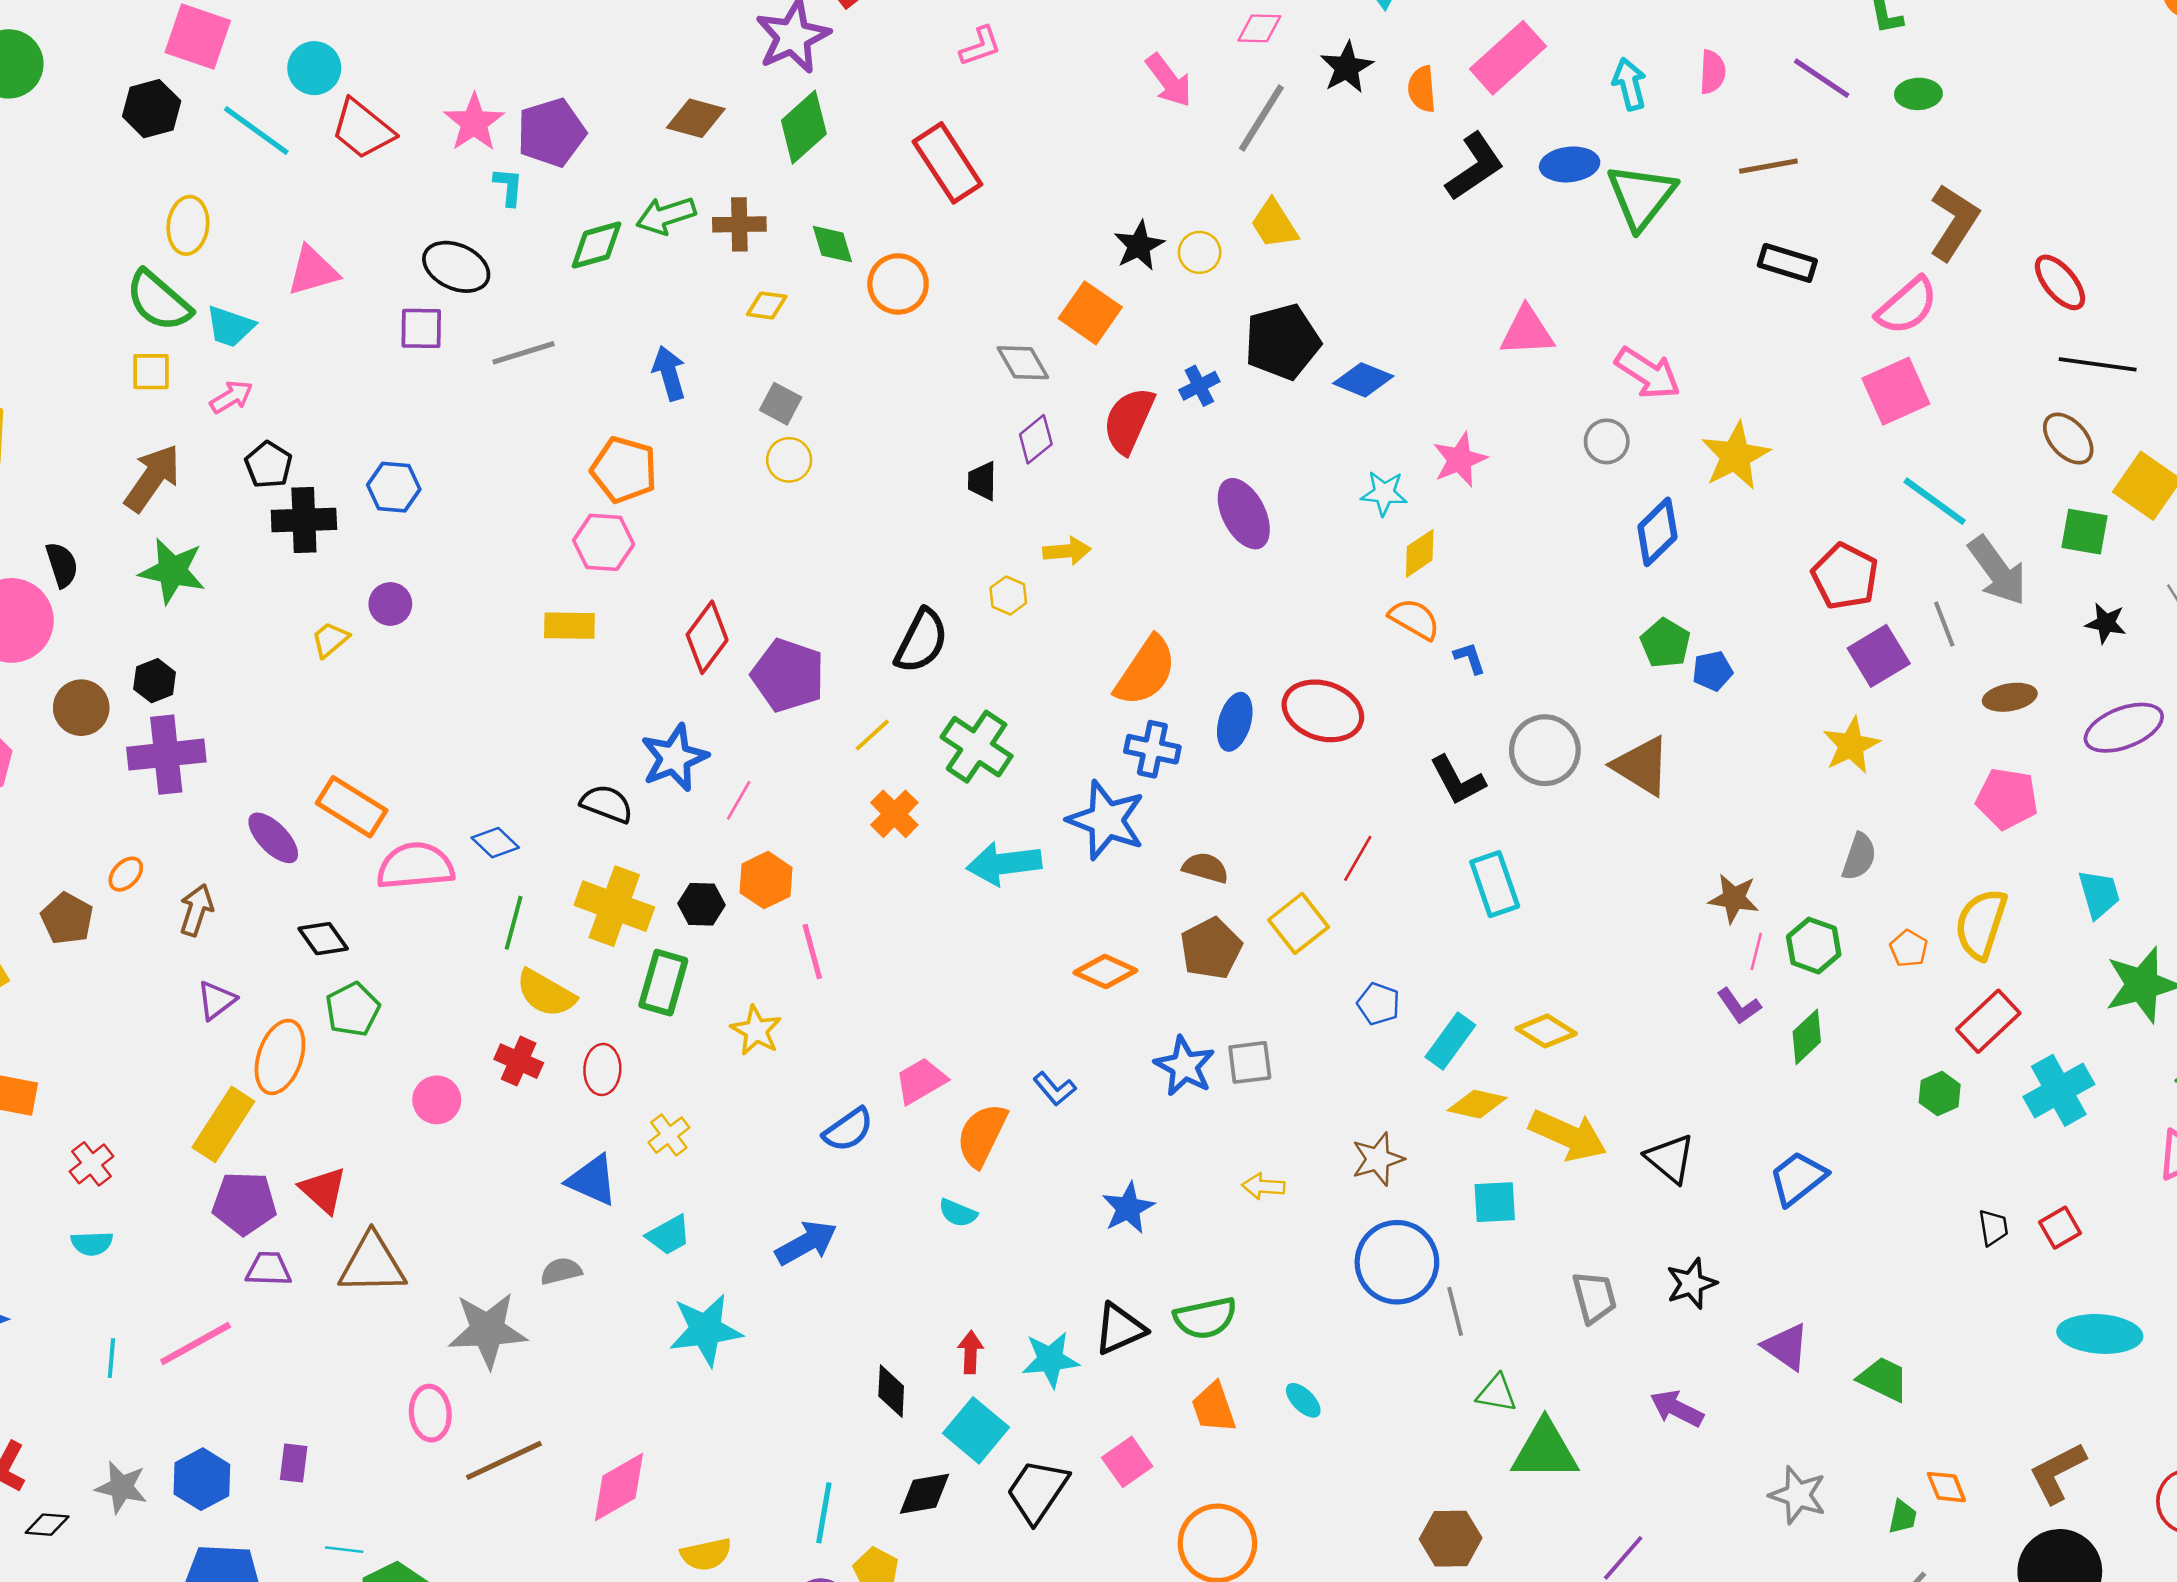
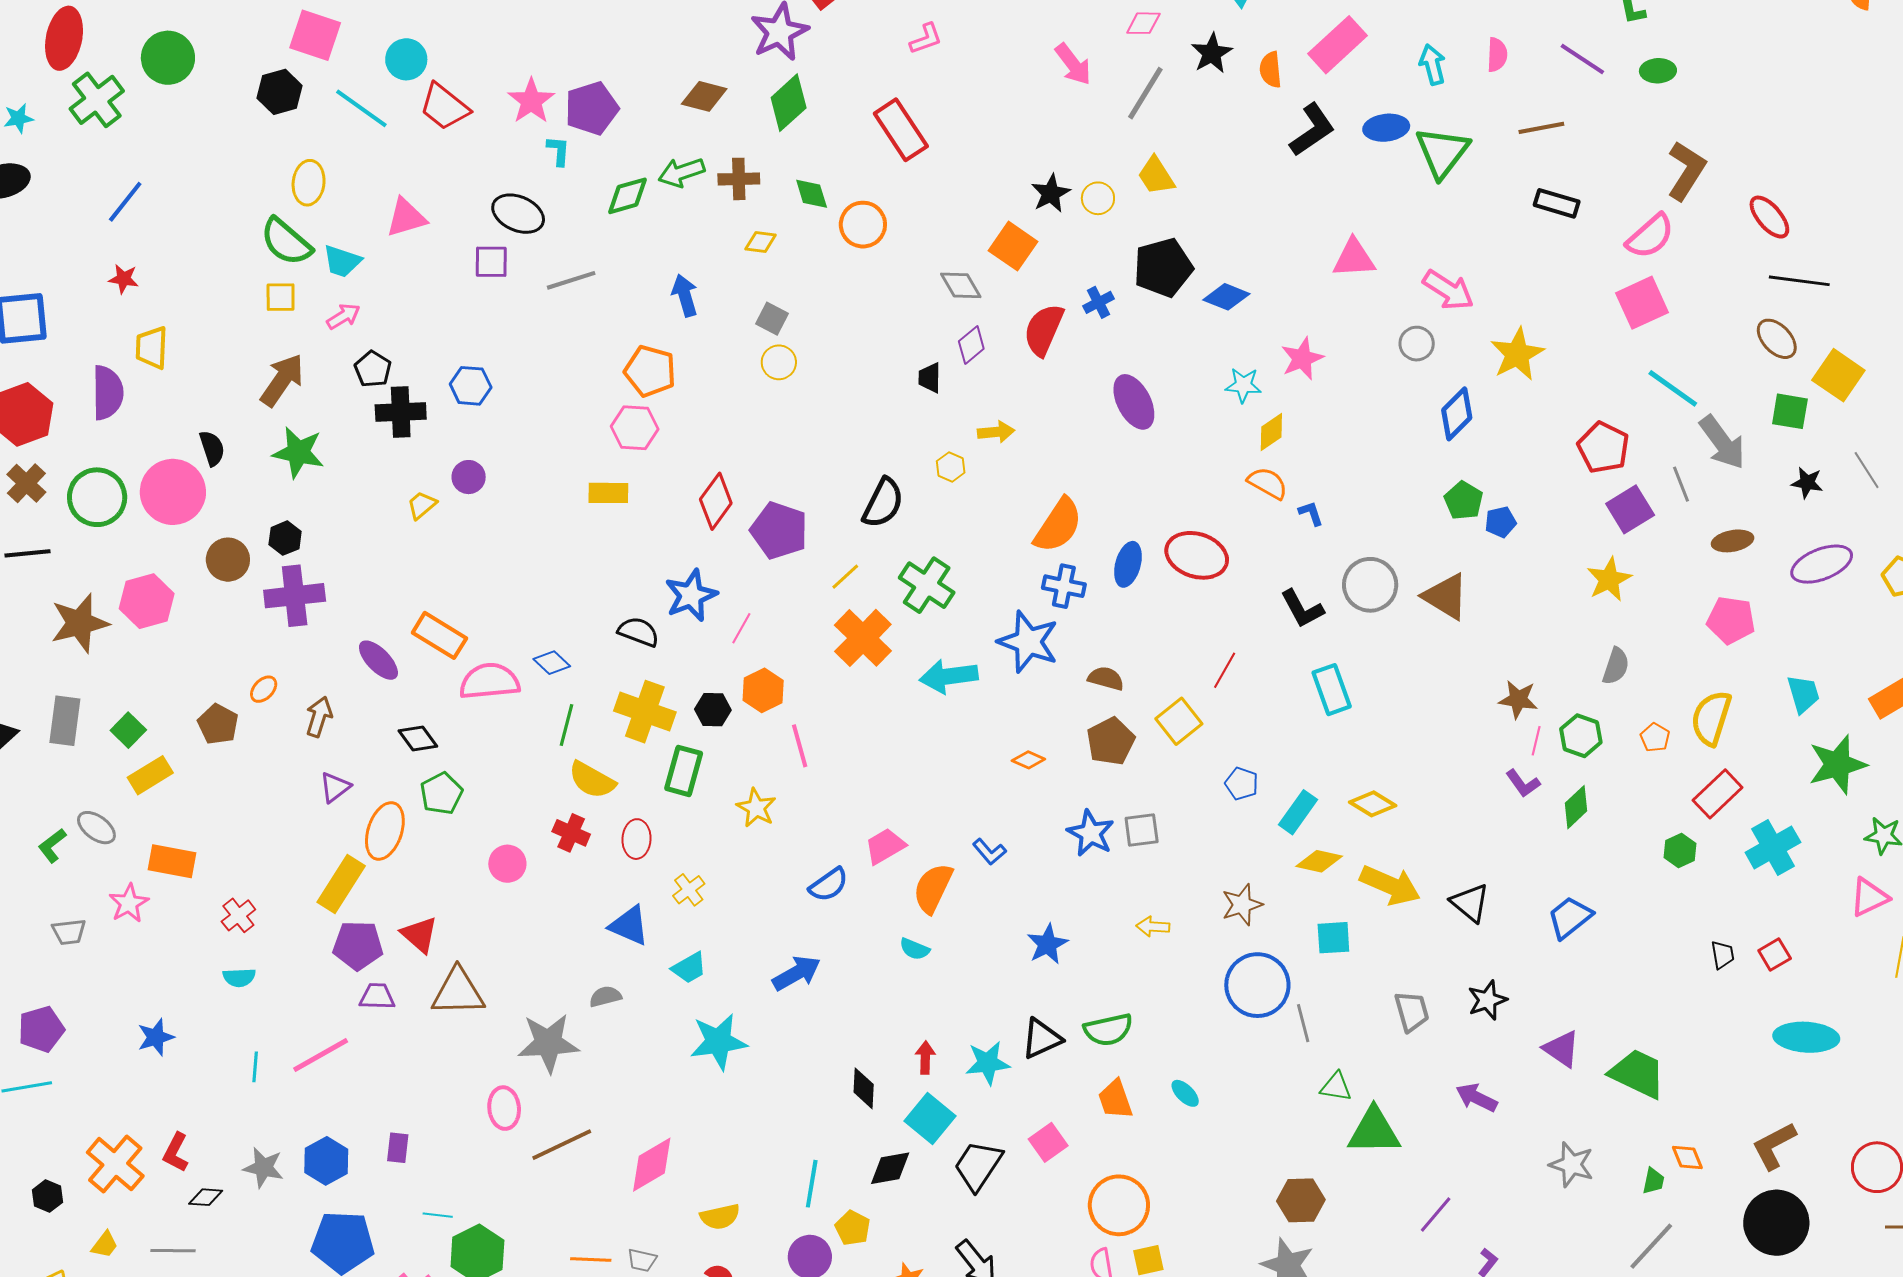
orange cross: (894, 814) -> (863, 638), size x1.5
orange diamond: (1105, 972) -> (1028, 760), size x0.7
green trapezoid: (1883, 1379) -> (1638, 1074), size x1.4

